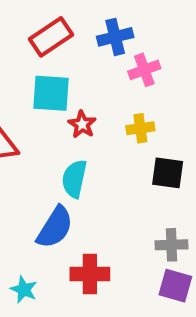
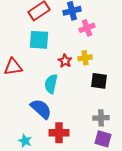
red star: (82, 124) -> (65, 61), moved
blue semicircle: (55, 227) -> (41, 109), turned -80

